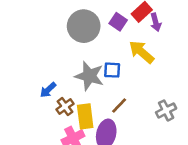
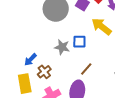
gray star: (89, 76) -> (62, 47), size x0.7
yellow rectangle: (85, 116) -> (25, 84), moved

